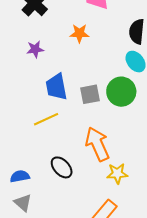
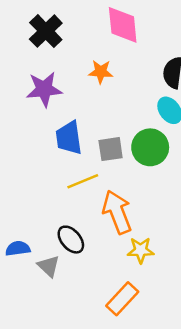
purple star: (35, 49) -> (44, 89), size x1.6
yellow line: (46, 119) -> (83, 181), moved
gray triangle: (23, 203) -> (49, 266), moved

